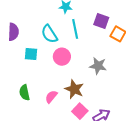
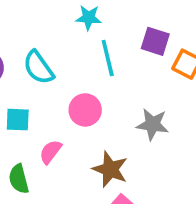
cyan semicircle: (49, 34) -> (38, 67), moved
cyan square: (31, 54) -> (18, 120), moved
pink semicircle: (51, 97) -> (50, 152), moved

